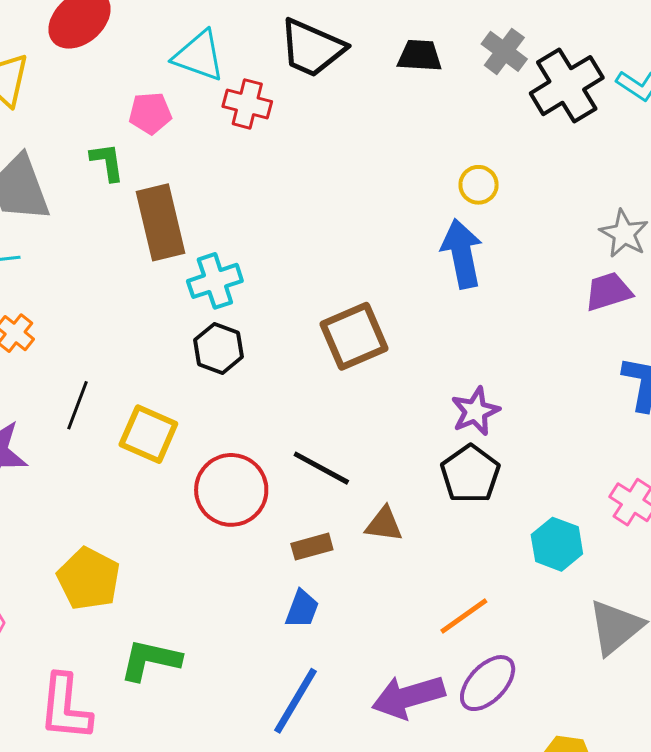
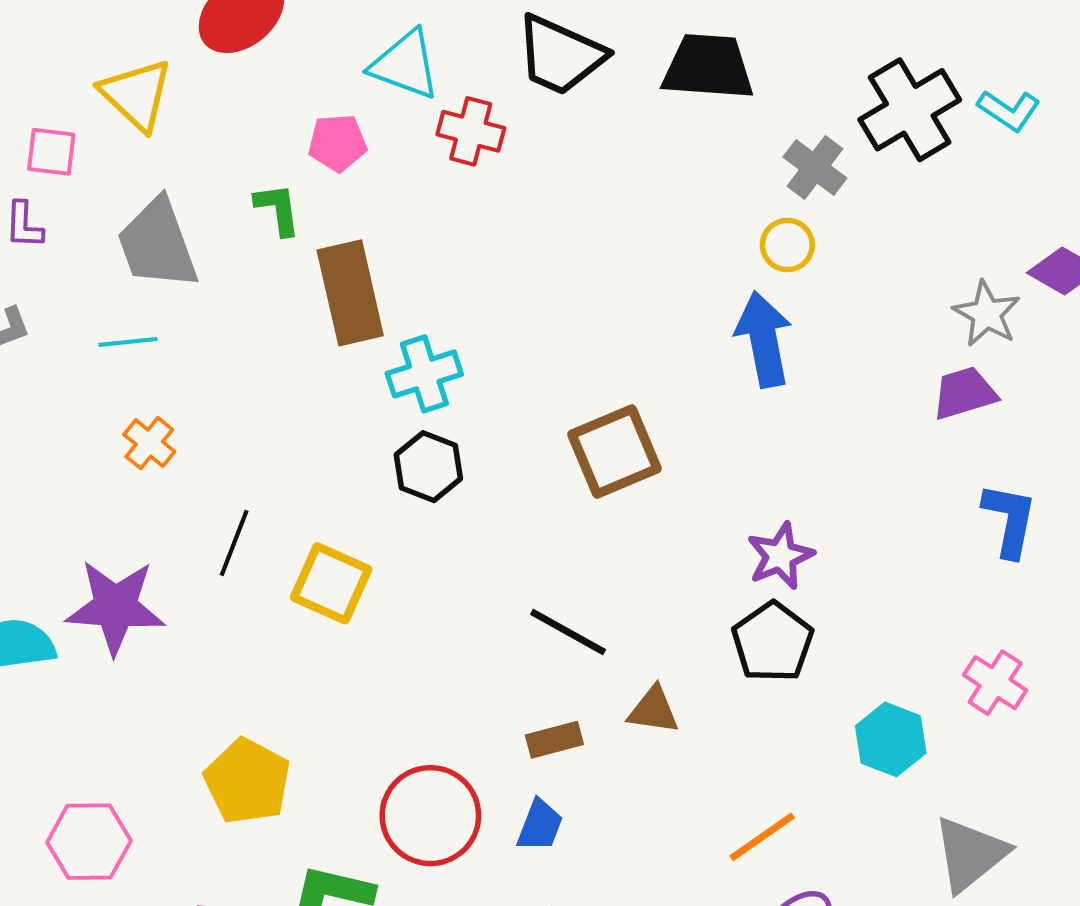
gray cross: (504, 51) -> (815, 168), moved
black trapezoid: (420, 56) -> (708, 67), size x1.5
red circle: (231, 490) -> (430, 816), moved

